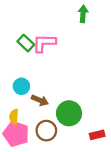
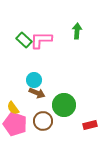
green arrow: (83, 14) -> (77, 31), moved
cyan circle: (21, 86) -> (34, 80), moved
yellow semicircle: (14, 117) -> (13, 108), turned -40

